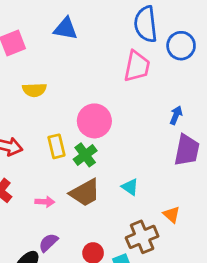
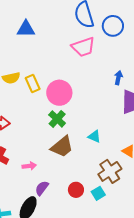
pink trapezoid: (137, 66) -> (83, 47), turned 70
yellow rectangle: (56, 146) -> (33, 84), moved
pink arrow: (45, 202) -> (29, 166), moved

